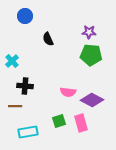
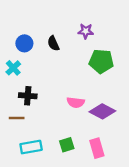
blue circle: (25, 16) -> (24, 43), moved
purple star: (89, 32) -> (86, 31), moved
green square: (59, 121) -> (67, 145), moved
pink rectangle: (81, 123) -> (97, 148), moved

